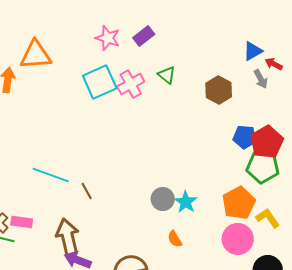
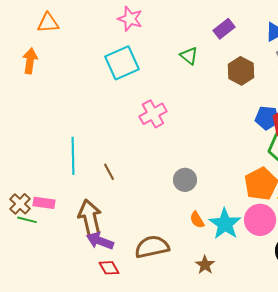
purple rectangle: (144, 36) -> (224, 29), moved
orange triangle: (36, 55) -> (48, 23), moved, size x0.7
pink cross: (131, 84) -> (153, 114), moved
cyan line: (51, 175) -> (73, 156), turned 69
cyan star: (186, 202) -> (225, 224), moved, size x1.4

